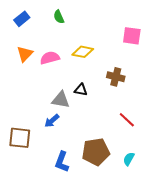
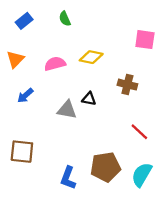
orange triangle: (25, 54) -> (15, 59), moved
blue arrow: (52, 121) -> (25, 96), moved
cyan semicircle: (129, 159) -> (142, 175), size x1.6

